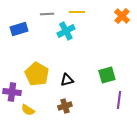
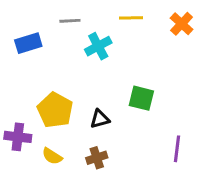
yellow line: (77, 12) -> (131, 18), moved
green square: (107, 75) -> (141, 98), moved, turned 30
yellow semicircle: (28, 110) -> (52, 156), moved

